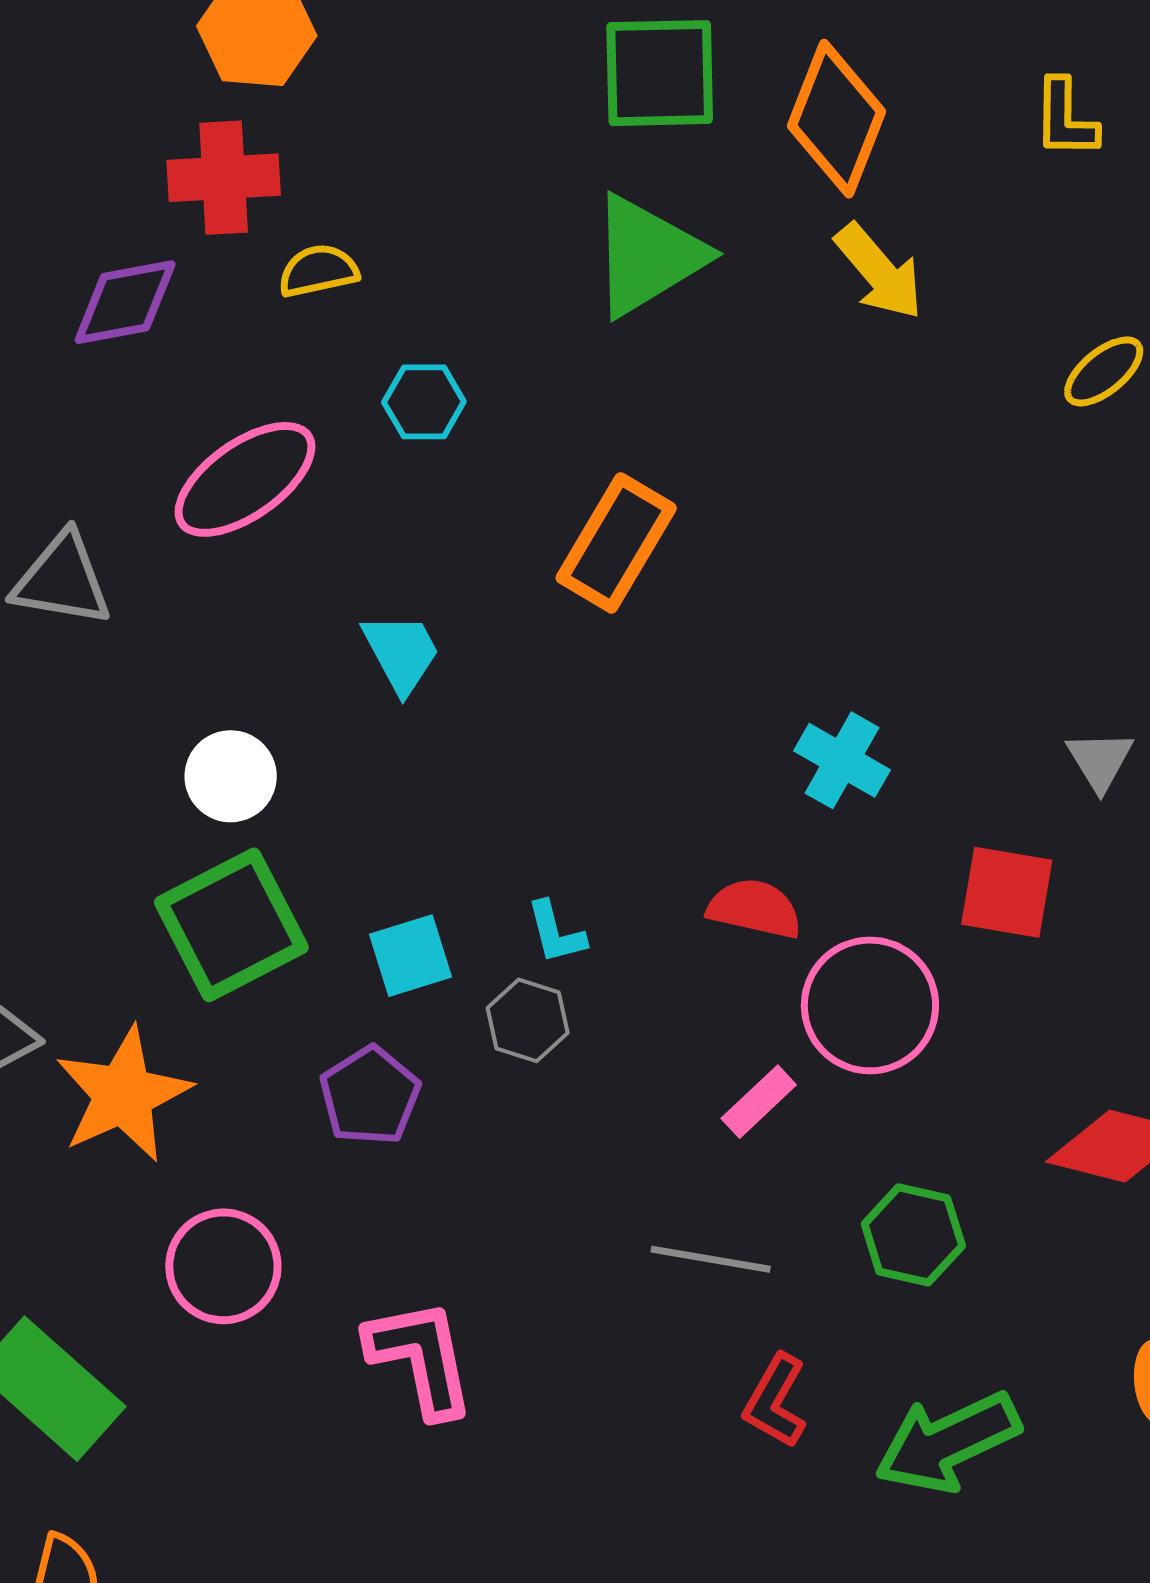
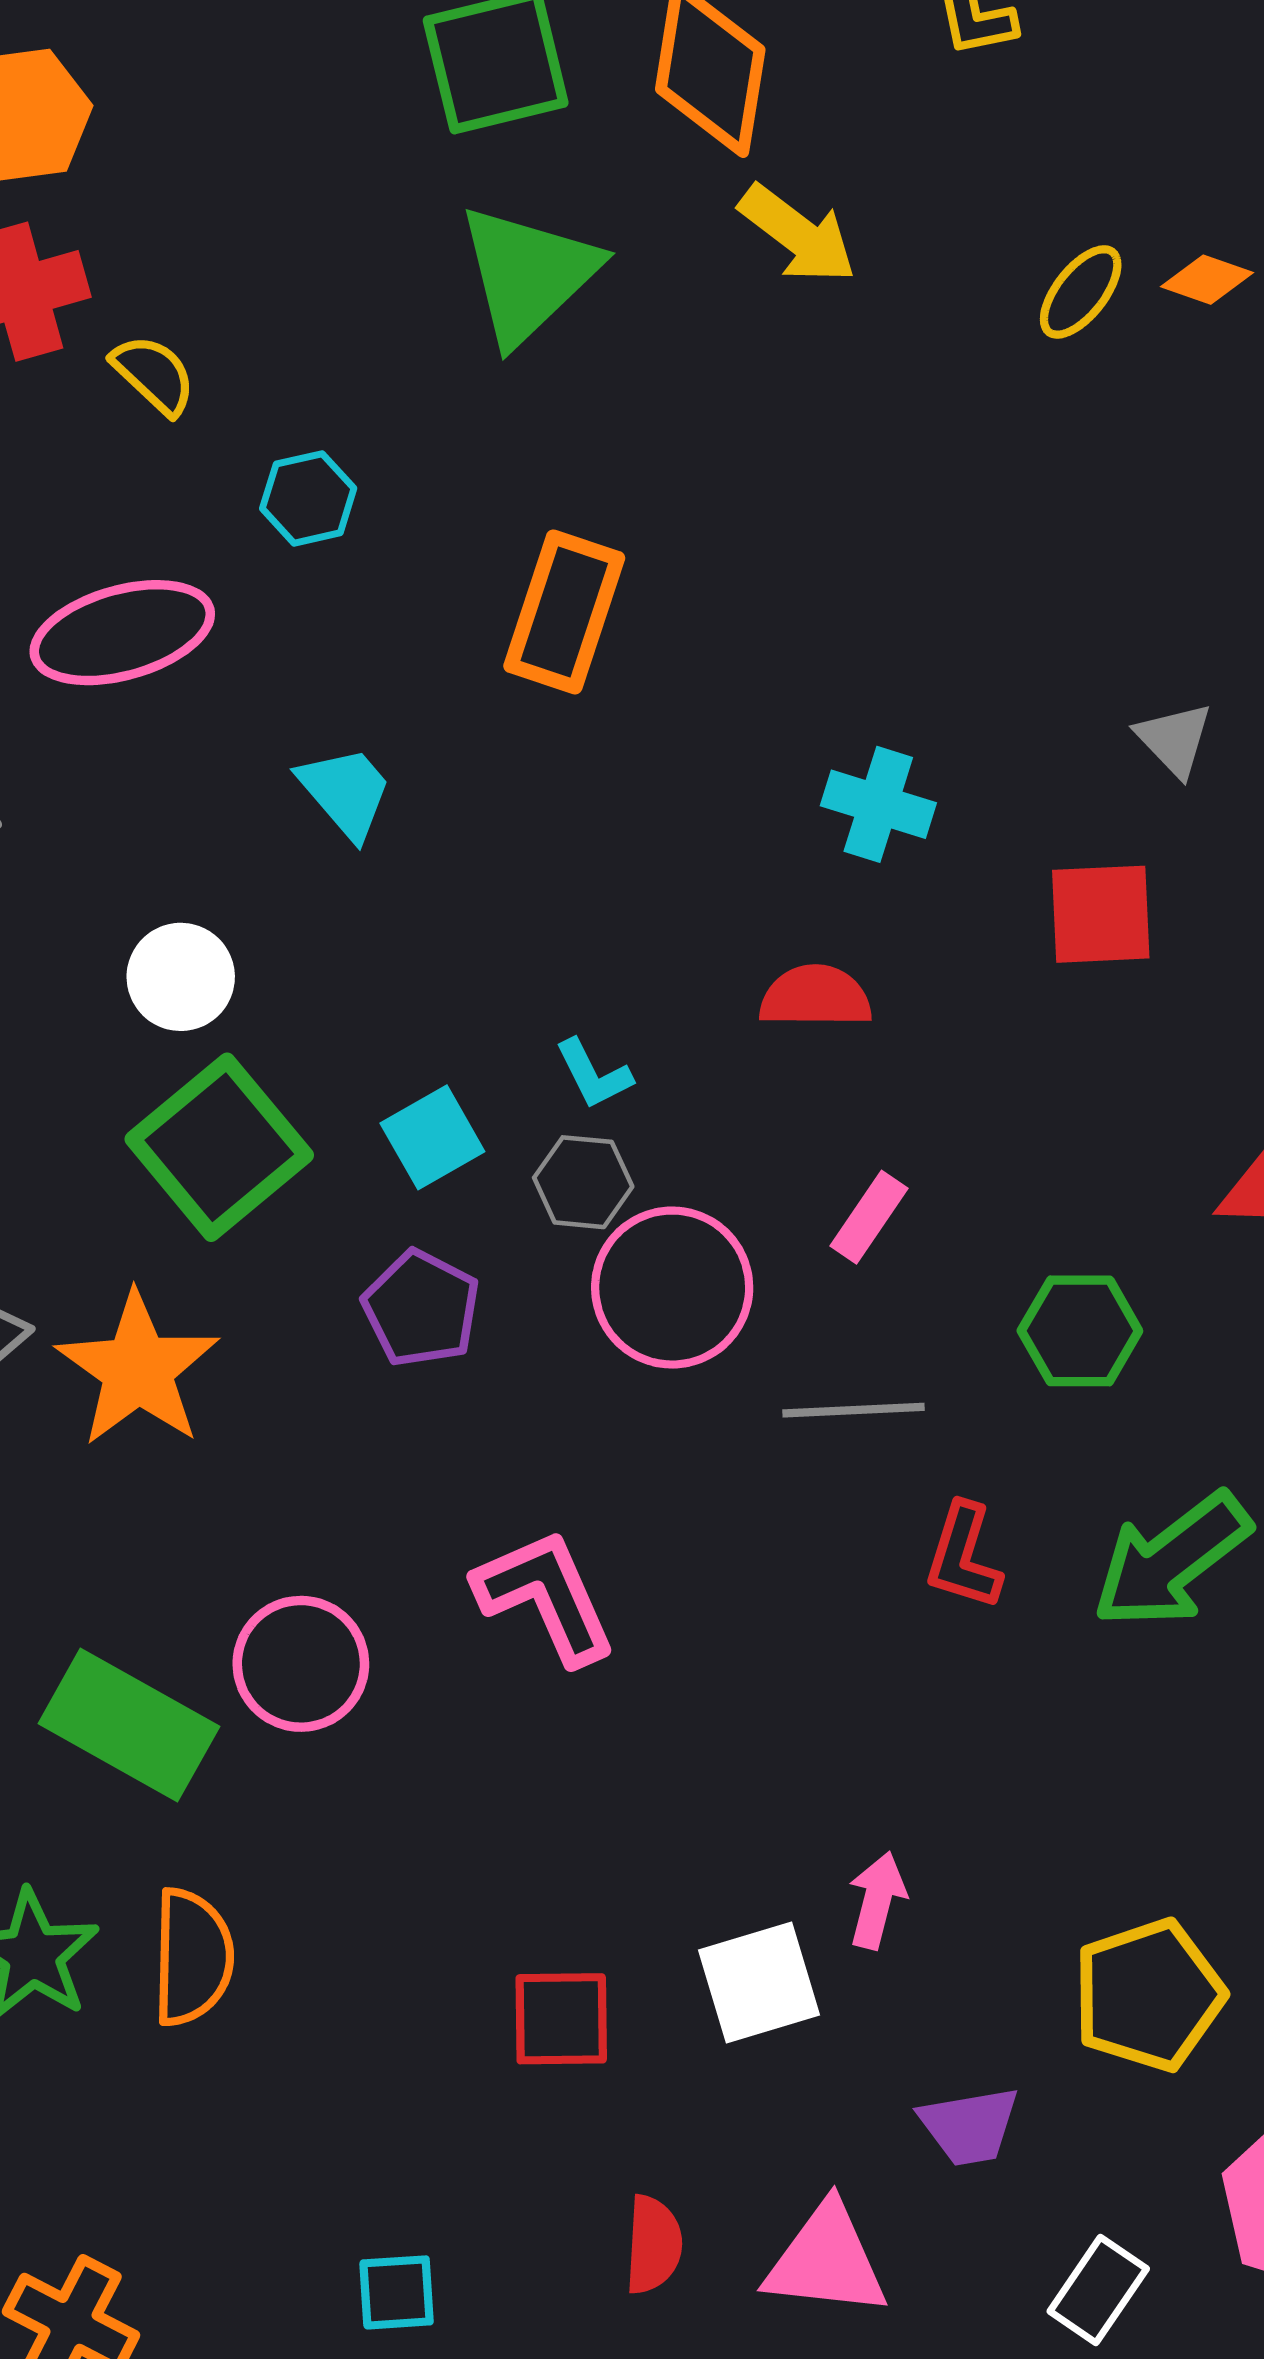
yellow semicircle: (318, 271) -> (154, 375), turned 68
pink ellipse: (245, 479) -> (122, 633), turned 32
pink circle: (870, 1005) -> (672, 1288), moved
pink circle: (223, 1266) -> (301, 1664), moved

